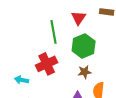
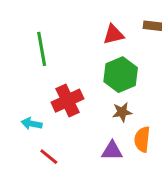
red triangle: (79, 18) -> (113, 34), turned 42
green line: (54, 32) -> (42, 49), moved

